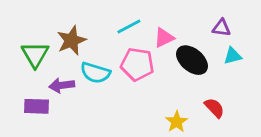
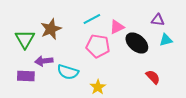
cyan semicircle: (95, 73) -> (68, 72), moved
yellow star: (177, 122) -> (98, 87), moved

